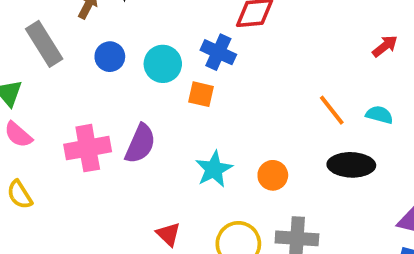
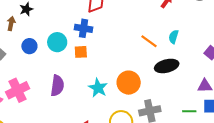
cyan semicircle: (379, 115) -> (174, 37), turned -72
pink cross: (88, 148) -> (18, 90), moved
orange circle: (273, 175) -> (129, 83), size x1.5

